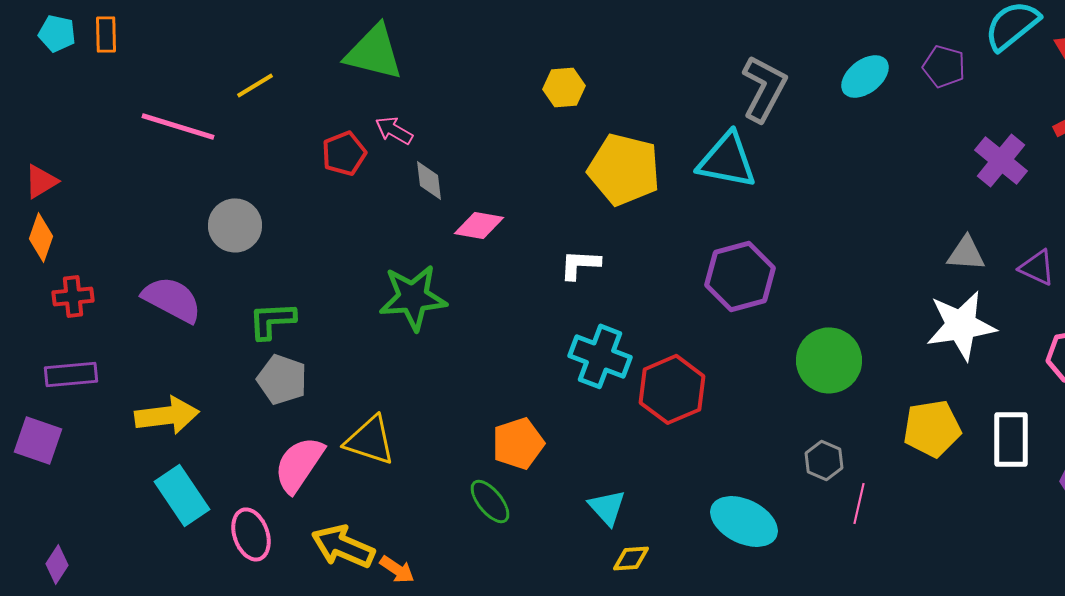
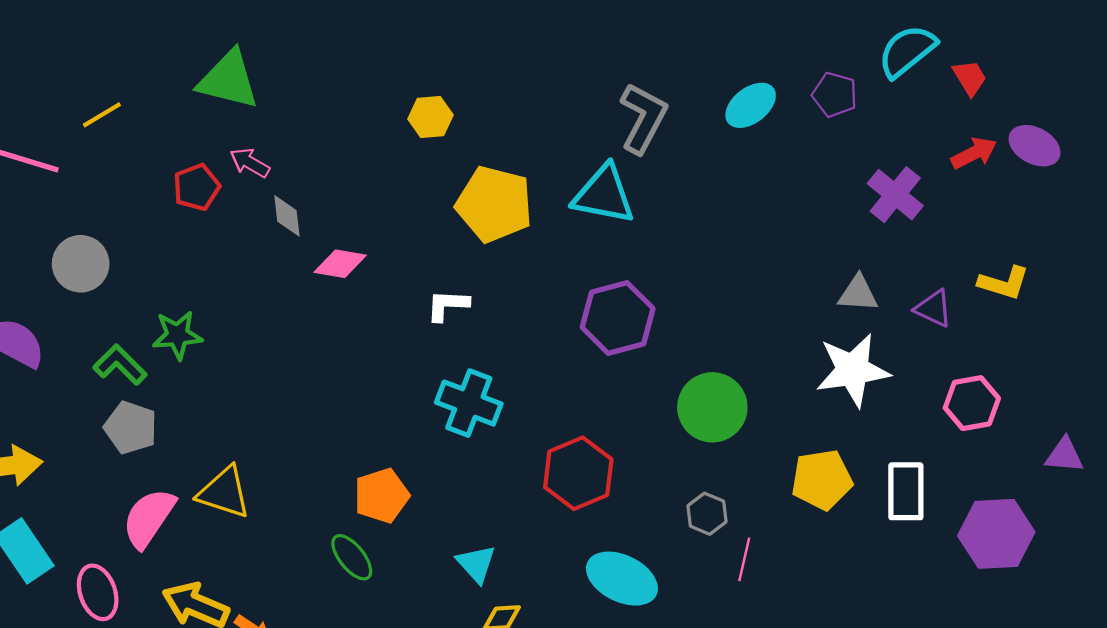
green star: (413, 297) -> (177, 335), moved, size x0.7
green L-shape: (272, 320) -> (120, 365), turned 48
red hexagon: (672, 389) -> (578, 473), moved

